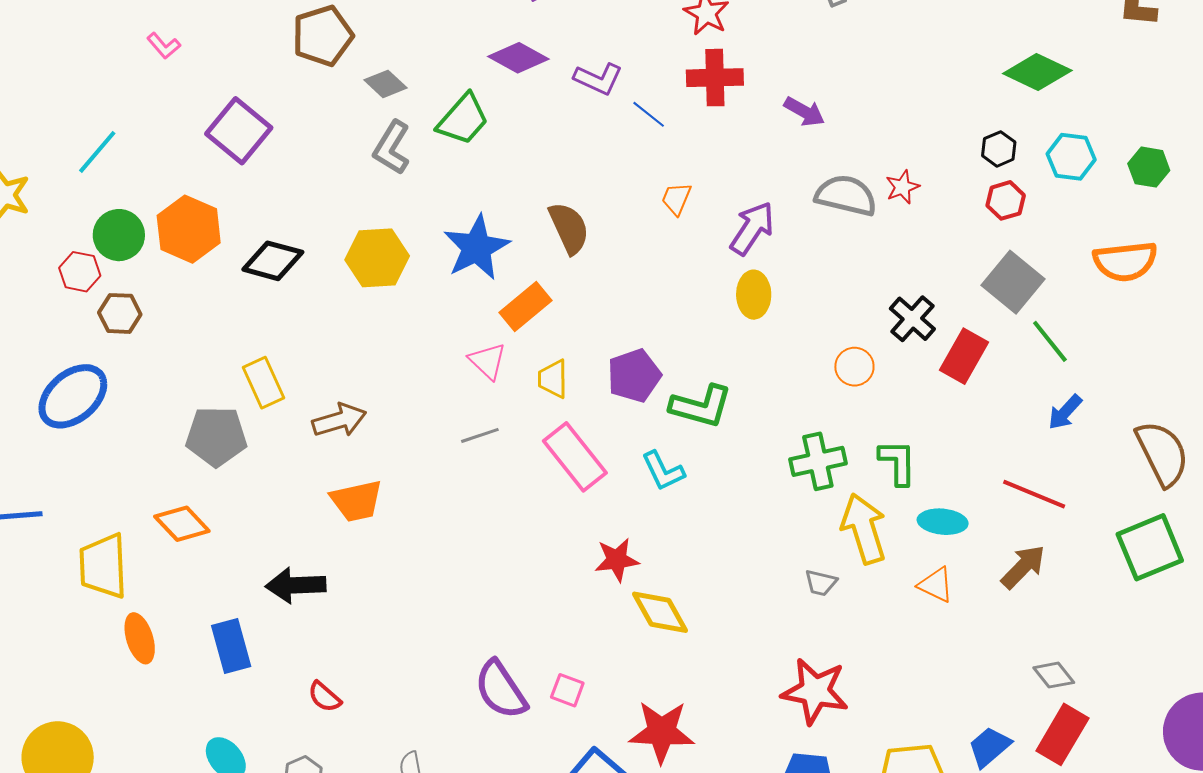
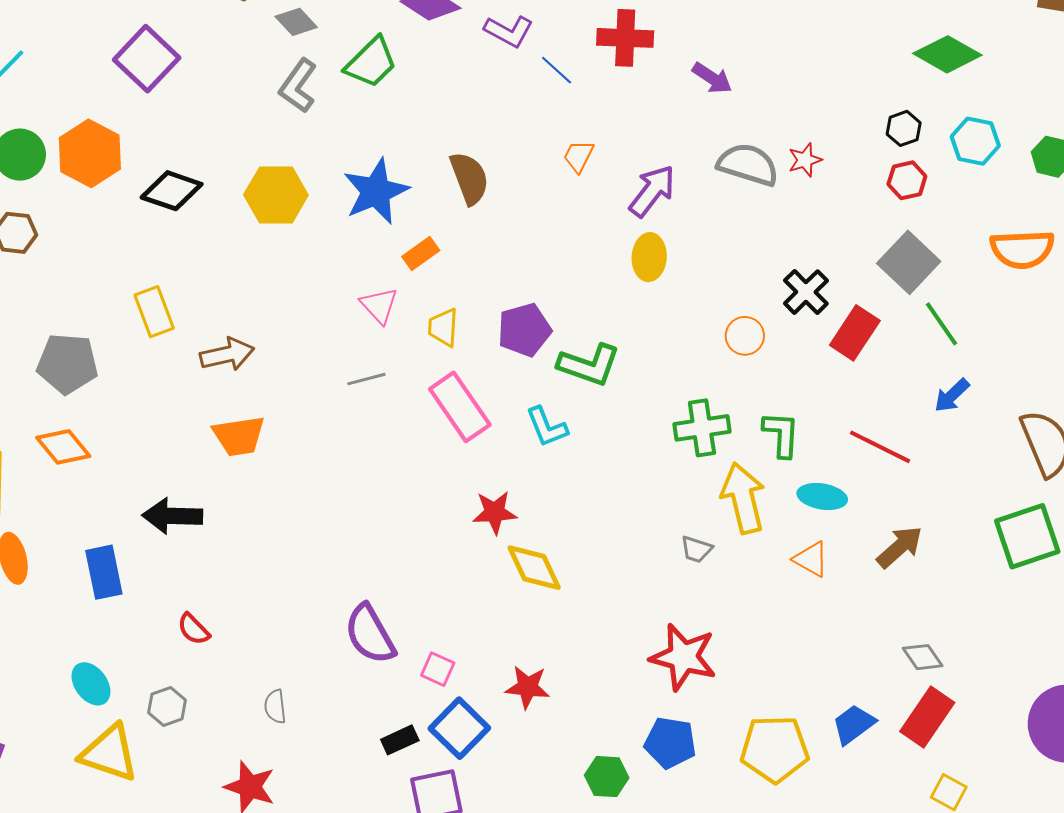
orange rectangle: (526, 306) -> (421, 253), size x0.7
gray pentagon: (216, 436) -> (67, 364), moved
red line: (1034, 494) -> (880, 447), moved
pink square: (567, 690) -> (438, 669), moved
red star: (662, 732) -> (528, 687), size x0.7

